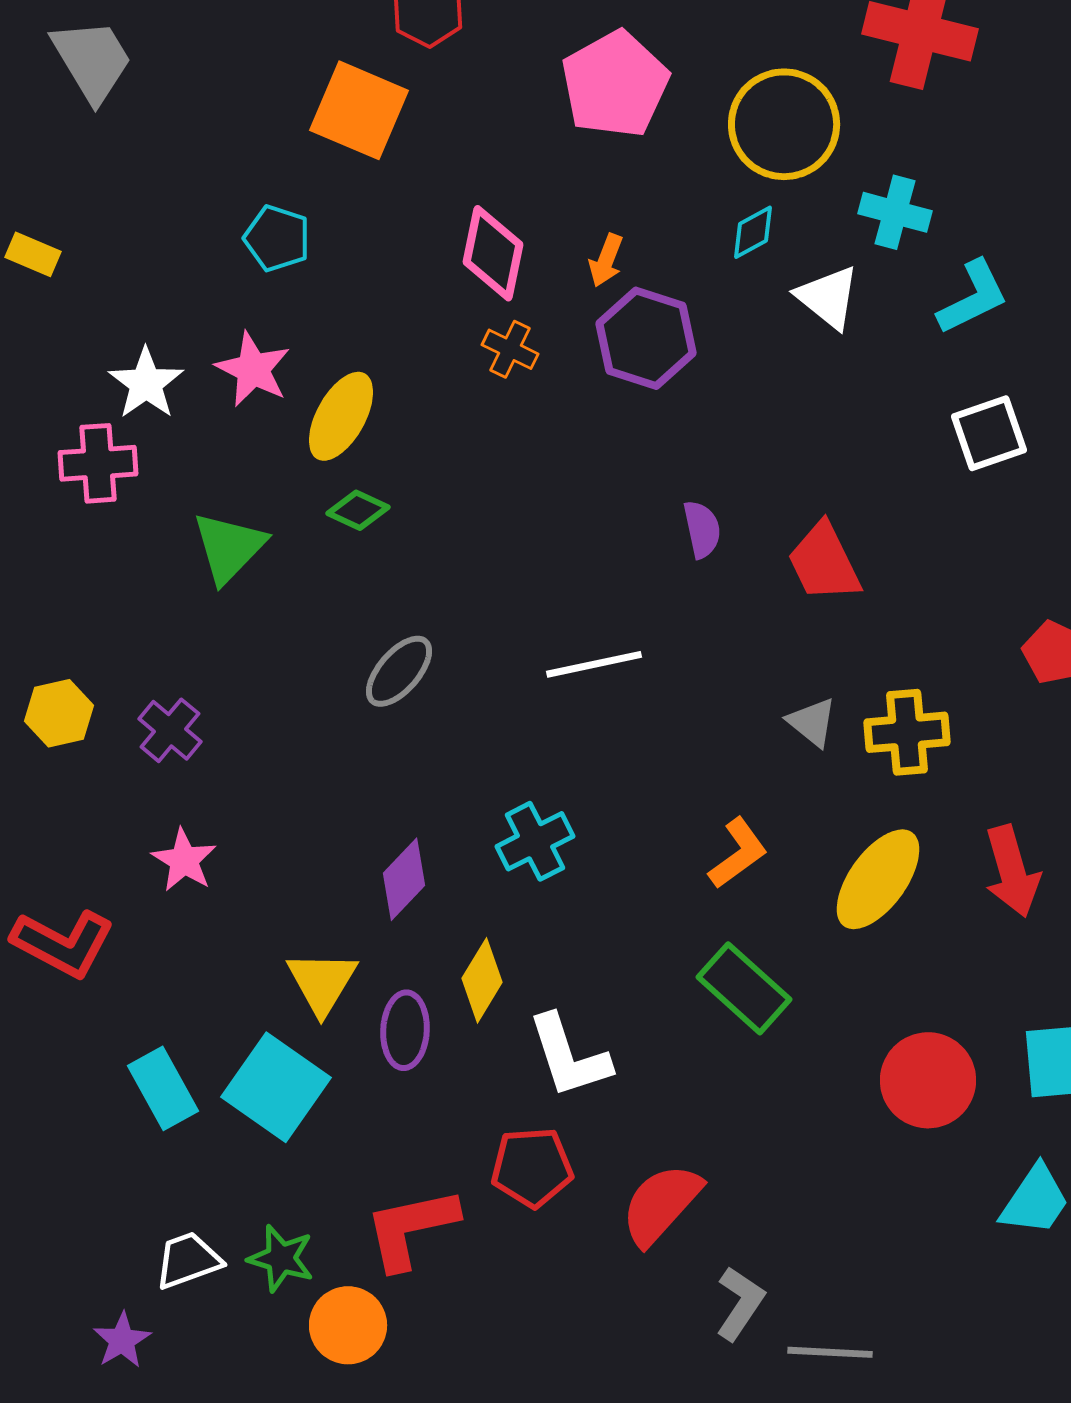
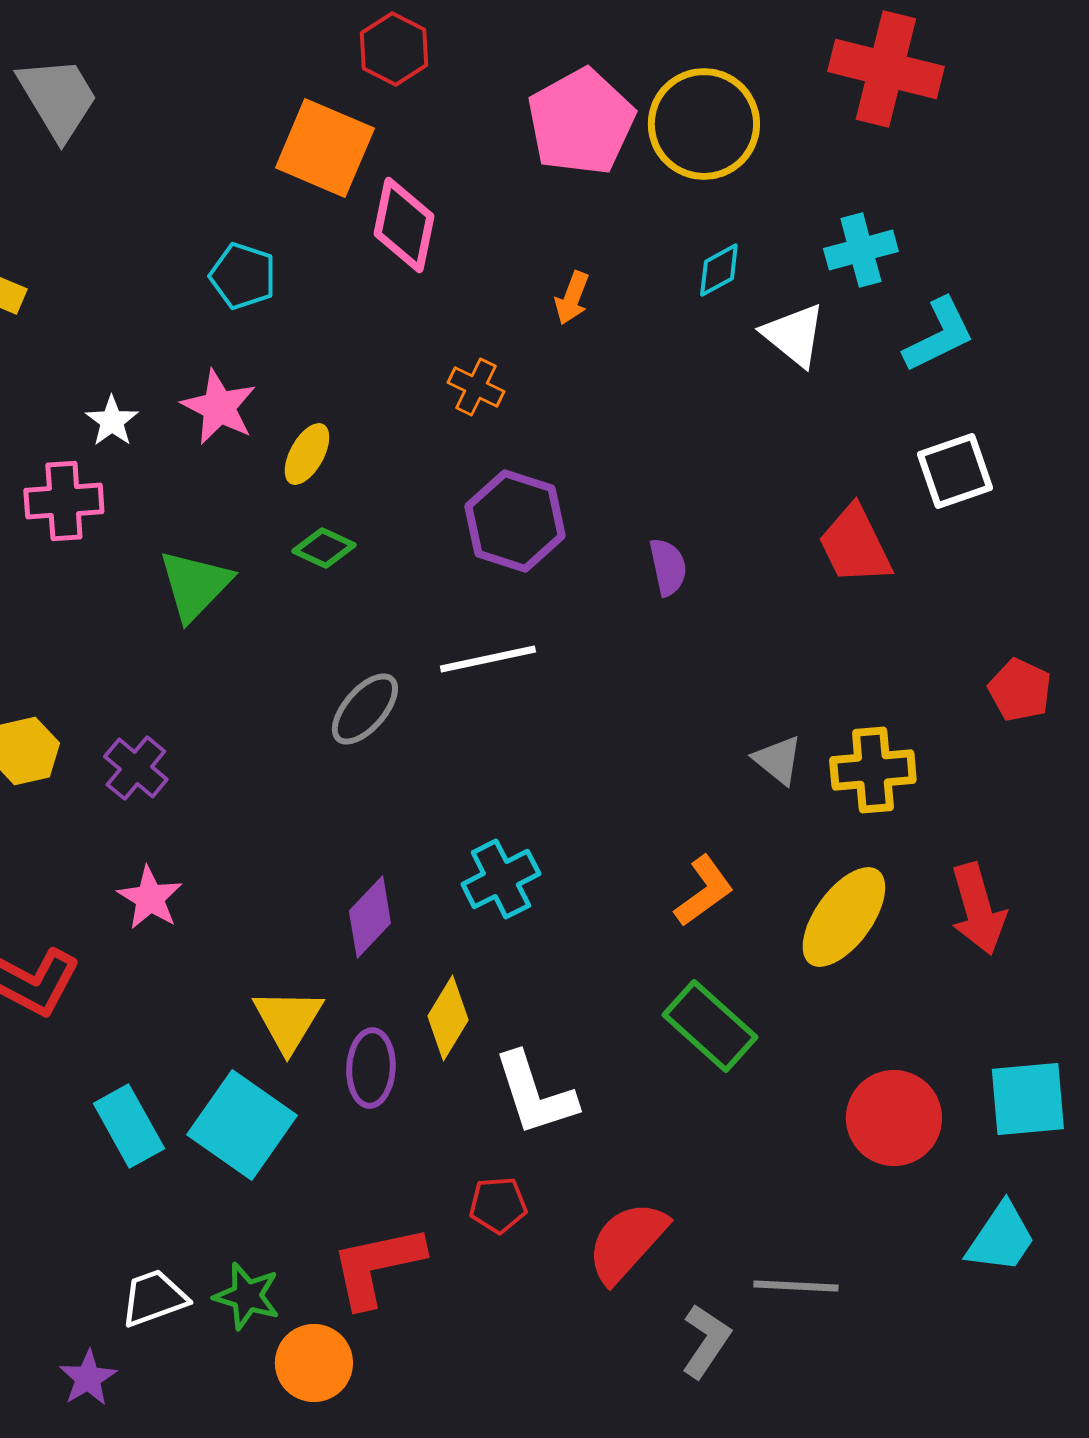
yellow circle: (784, 124) -> (704, 124), moved
cyan cross: (895, 212) -> (861, 250), turned -30
pink diamond: (493, 253) -> (404, 225), moved
purple hexagon: (646, 338) -> (515, 521), moved
white star: (146, 383) -> (112, 421), size x0.7
yellow ellipse: (341, 416) -> (307, 454), size x0.7
red trapezoid: (824, 562) -> (855, 545), moved
white line: (594, 664) -> (488, 659), moved
red pentagon: (532, 1167) -> (498, 1205), size x0.7
gray line: (830, 1352) -> (796, 1286), moved

